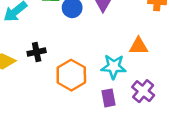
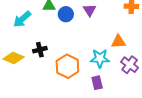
purple cross: (143, 91) -> (130, 65), moved

